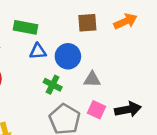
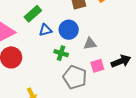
green rectangle: (25, 27) -> (33, 14), turned -42
pink square: (96, 110) -> (97, 66), turned -32

